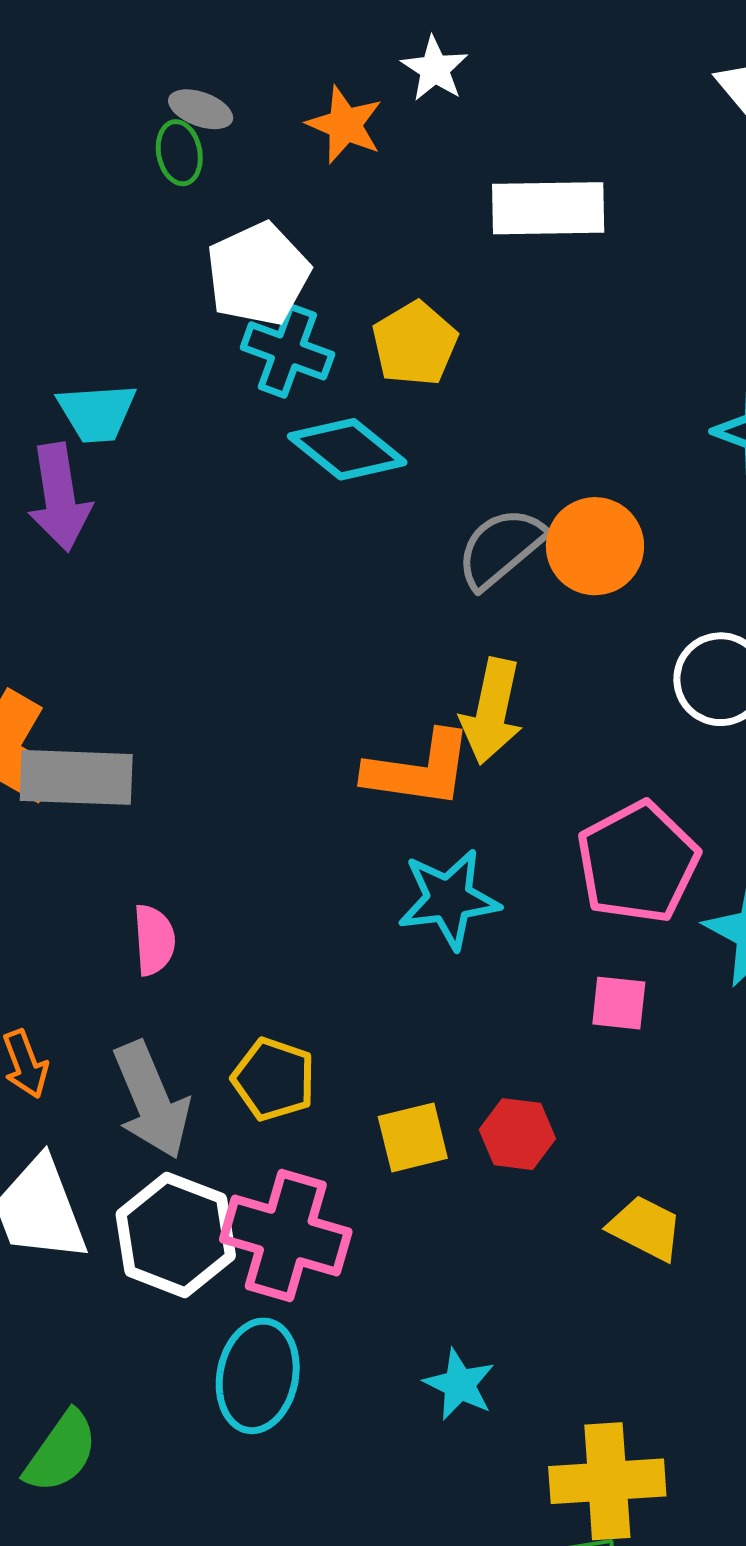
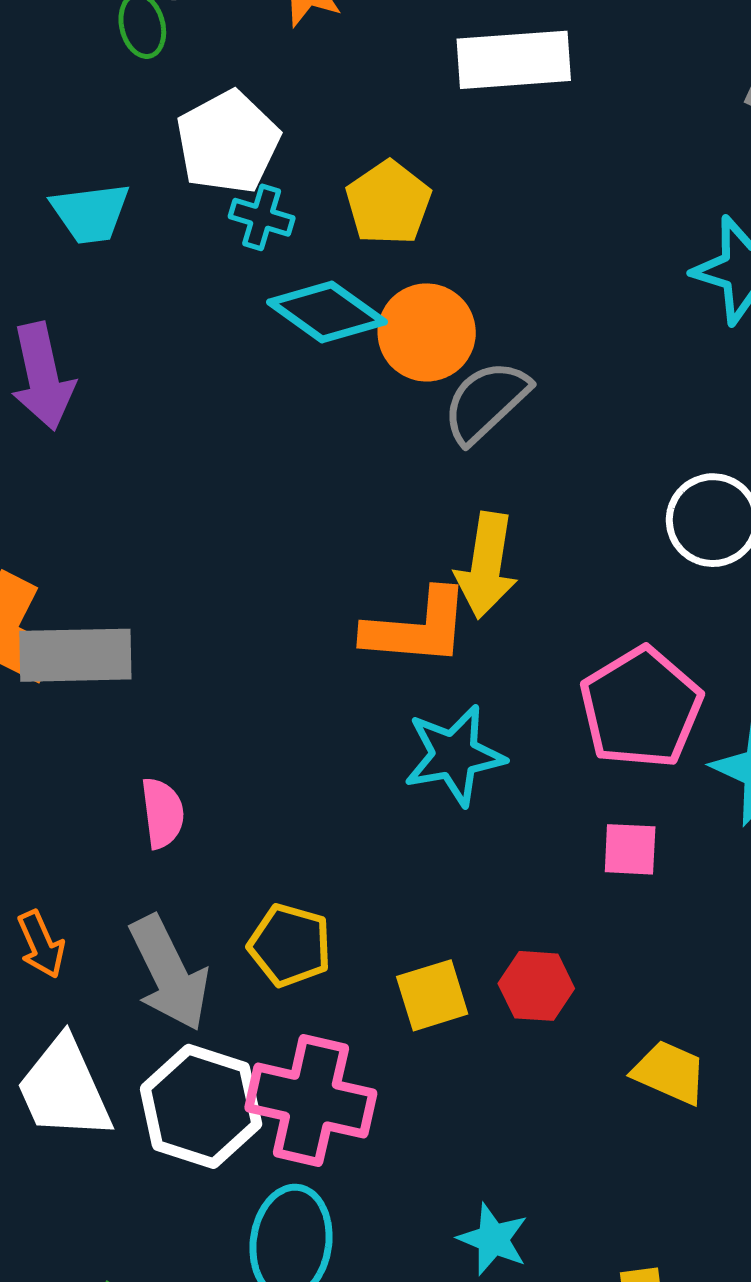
cyan cross: (287, 351) -> (262, 217), size x0.7
cyan trapezoid: (97, 413) -> (90, 213), moved
orange circle: (595, 546) -> (427, 332), moved

